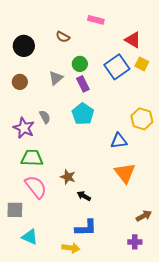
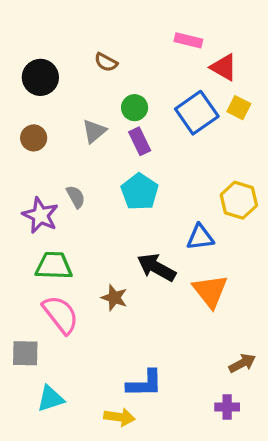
pink rectangle: (96, 20) -> (188, 40), moved
black arrow: (84, 196) -> (156, 267), moved, size x1.6
cyan triangle: (30, 237) -> (50, 399), turned -42

